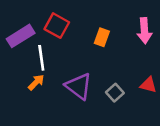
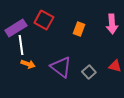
white line: (41, 58) -> (21, 45), moved
orange arrow: (36, 82) -> (28, 64), turned 64

